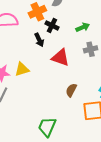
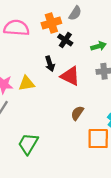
black arrow: (39, 40) -> (50, 64), moved
green trapezoid: (47, 127) -> (28, 144), moved

